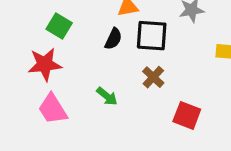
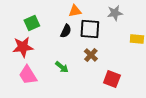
green square: (59, 26) -> (32, 23), turned 35

